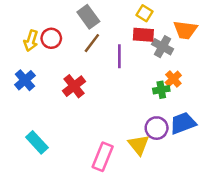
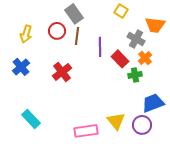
red rectangle: (143, 35) -> (120, 59), moved, turned 42
red circle: (51, 38) -> (57, 31), moved
brown line: (92, 43) -> (77, 36), turned -30
orange cross: (173, 79) -> (145, 58), moved
purple circle: (157, 128) -> (142, 125), moved
pink rectangle: (103, 157) -> (86, 131), turned 60

